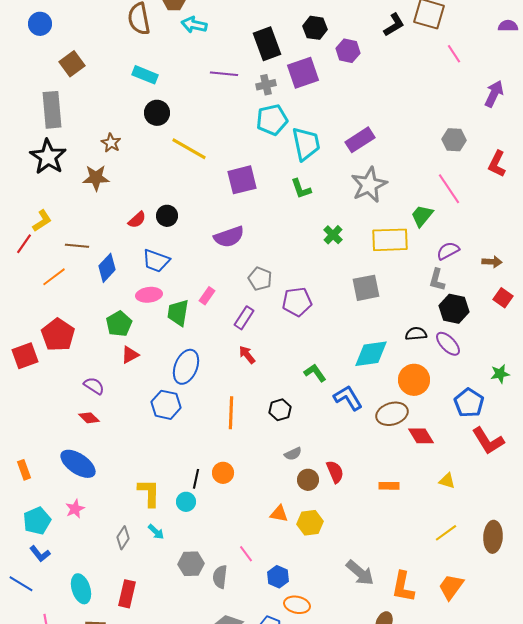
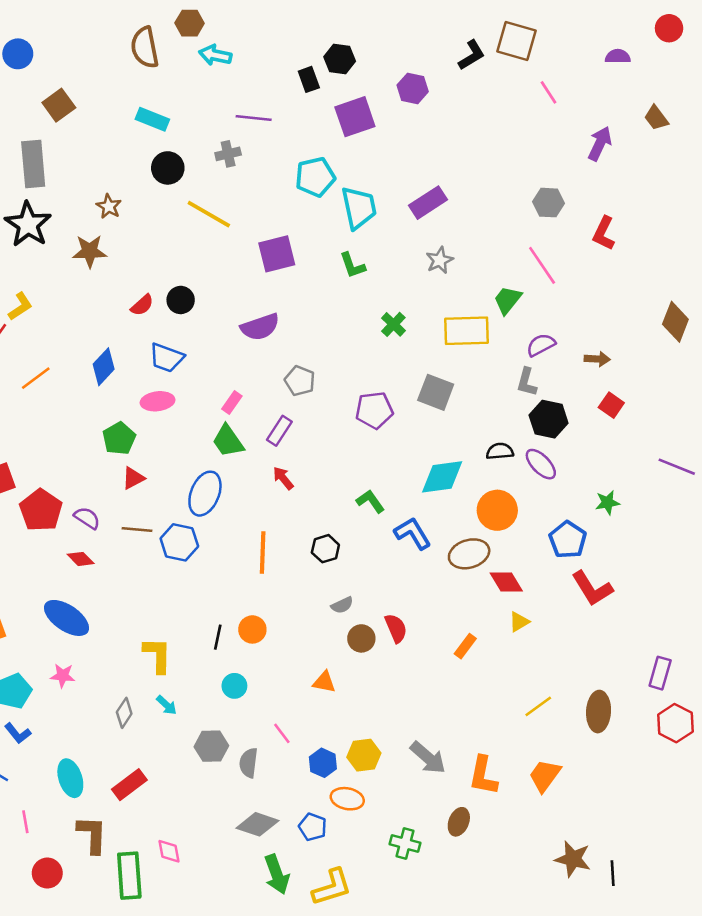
black hexagon: (315, 28) -> (340, 59), moved
black rectangle: (267, 44) -> (309, 79), size x0.6
gray cross: (266, 85) -> (228, 154), moved
gray star: (369, 185) -> (440, 260), size x0.6
brown line: (77, 246) -> (137, 529), moved
gray square: (366, 288) -> (436, 392), turned 32
purple pentagon: (297, 302) -> (374, 410), moved
green trapezoid: (178, 313) -> (228, 441), moved, turned -44
red pentagon: (58, 335) -> (41, 510), moved
yellow triangle: (447, 481) -> (519, 622), moved, turned -48
orange rectangle: (389, 486) -> (465, 646), turned -54
cyan circle: (186, 502) -> (234, 686), moved
pink star: (75, 509) -> (63, 676), turned 30
yellow hexagon: (310, 523) -> (364, 755), moved
red rectangle: (127, 594) -> (129, 785), turned 40

